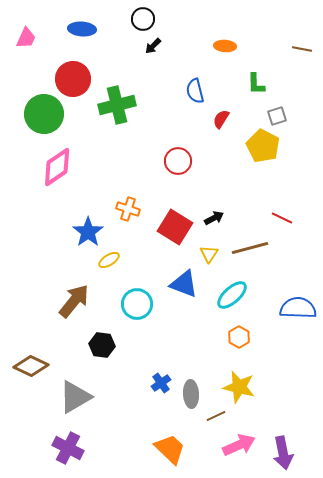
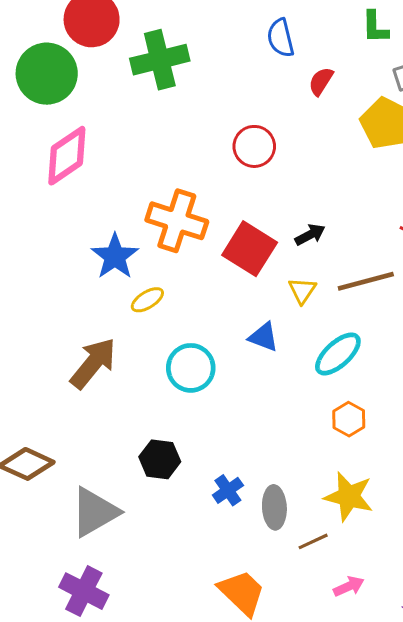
orange cross: (128, 209) -> (177, 221), size x1.6
blue triangle: (184, 284) -> (264, 337), size x0.7
black hexagon: (102, 345) -> (160, 459), moved
pink arrow: (239, 445) -> (349, 586), size x0.6

